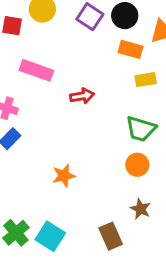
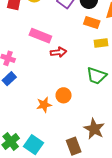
pink rectangle: (36, 70) -> (40, 36), moved
orange circle: (137, 165) -> (64, 95), moved
brown star: (141, 209) -> (94, 129), size x1.5

